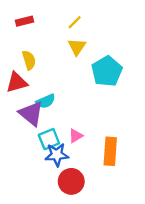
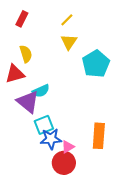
red rectangle: (24, 21) -> (22, 19), turned -49
pink triangle: (76, 136) -> (68, 147), moved

